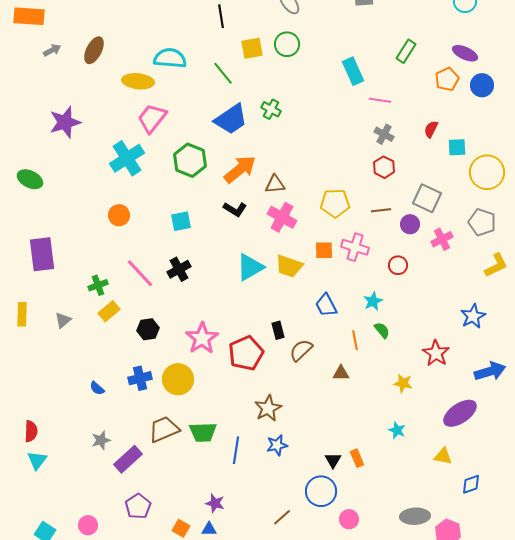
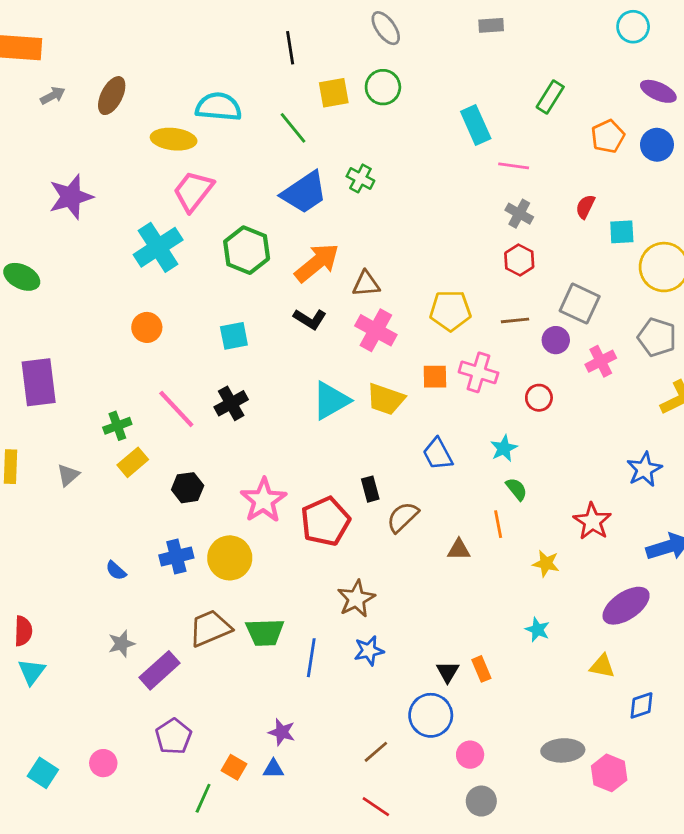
purple ellipse: (465, 53) -> (658, 91), moved
orange line: (355, 340) -> (498, 524), moved

